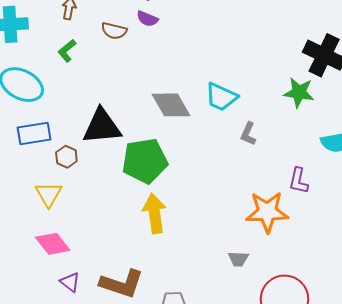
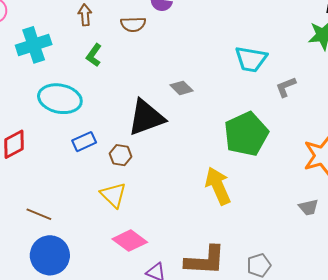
gray diamond: (171, 105) -> (181, 88), moved, size x0.6
blue rectangle: (34, 134) -> (84, 142), size x0.7
gray L-shape: (248, 134) -> (286, 87), turned 60
green pentagon: (145, 161) -> (246, 134), moved

